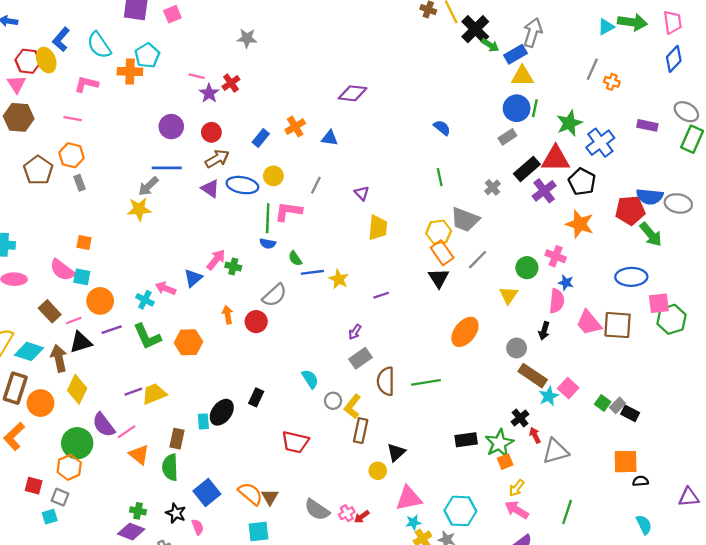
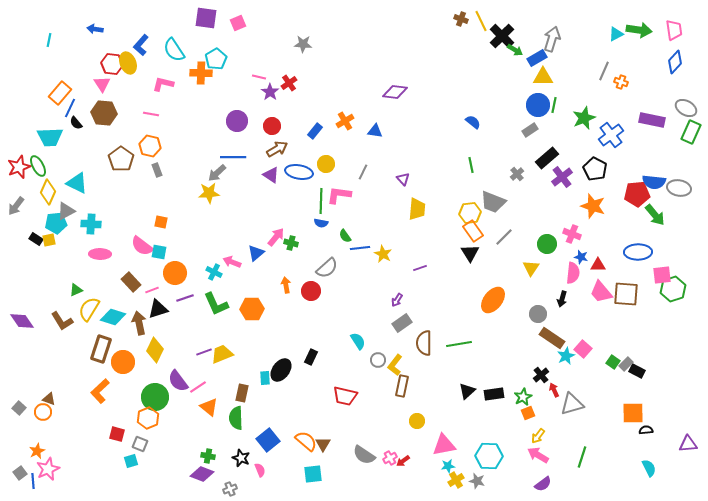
purple rectangle: (647, 125) -> (652, 120), size x1.4
red triangle: (556, 159) -> (598, 265), moved, size x0.6
green star: (499, 443) -> (523, 397), size x0.7
black triangle: (396, 452) -> (467, 391), moved

